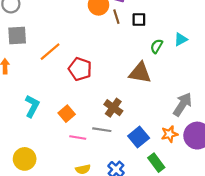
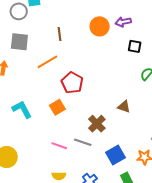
brown line: (116, 17) -> (59, 34), moved
brown triangle: (140, 73) -> (124, 107), moved, size x0.6
cyan L-shape: (32, 106) -> (22, 109), turned -65
orange square: (67, 114) -> (57, 107), moved

